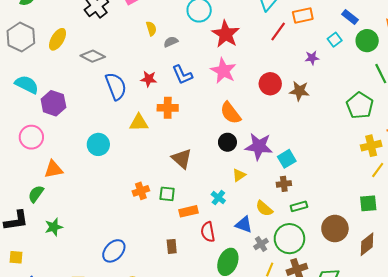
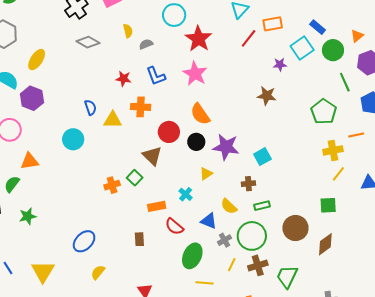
yellow ellipse: (58, 39) -> (37, 60), moved
cyan square: (335, 40) -> (302, 48), size x1.6
gray diamond: (93, 56) -> (88, 42), moved
red circle: (270, 84) -> (169, 132), moved
blue semicircle: (116, 86) -> (90, 107), moved, size x0.6
cyan square: (287, 159) -> (262, 157), moved
green square: (167, 194) -> (135, 178), moved, turned 35
red semicircle: (208, 232) -> (174, 227), turned -42

